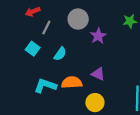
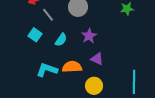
gray line: (46, 27) -> (48, 15), turned -64
purple star: (98, 36) -> (89, 36), moved

